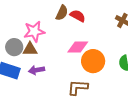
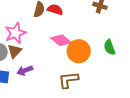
pink diamond: (78, 47) -> (61, 40), turned 50
brown triangle: (30, 49) -> (15, 51), turned -35

